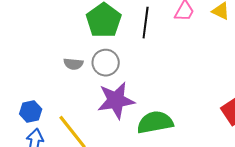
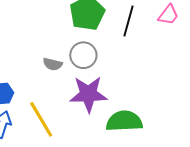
gray semicircle: (73, 64) -> (53, 64), moved

